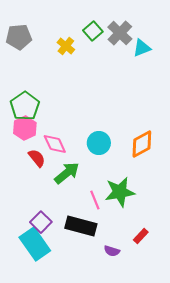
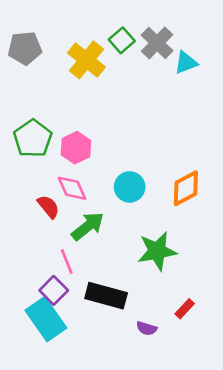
yellow cross: (66, 46) -> (86, 60), size x1.6
pink hexagon: (25, 128) -> (76, 148), moved
pink line: (95, 200) -> (67, 262), moved

